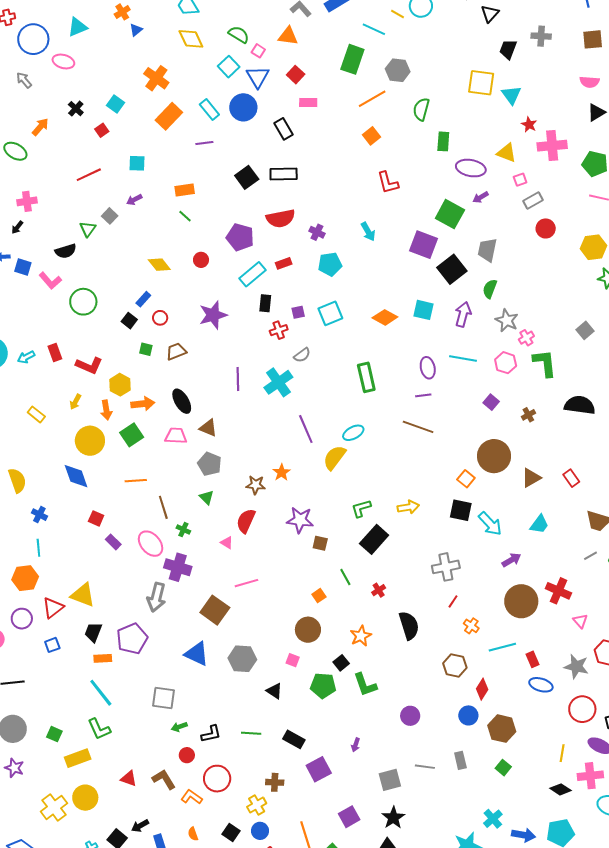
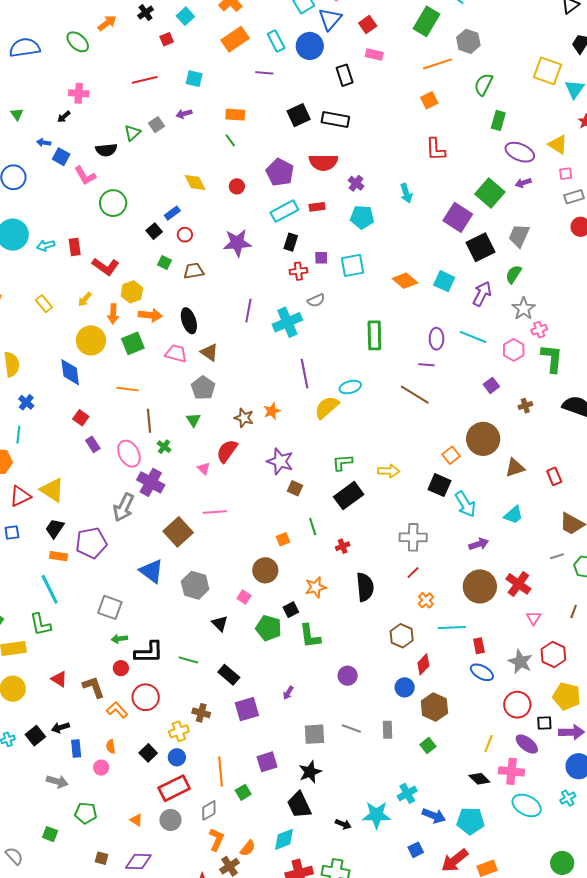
black L-shape: (211, 734) -> (149, 652), size x1.4

